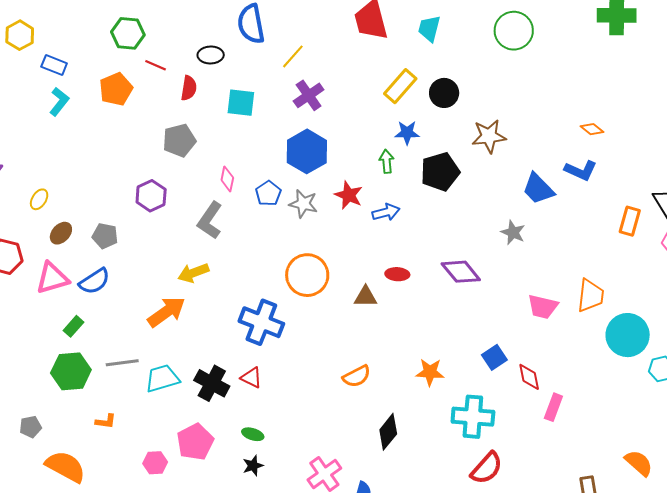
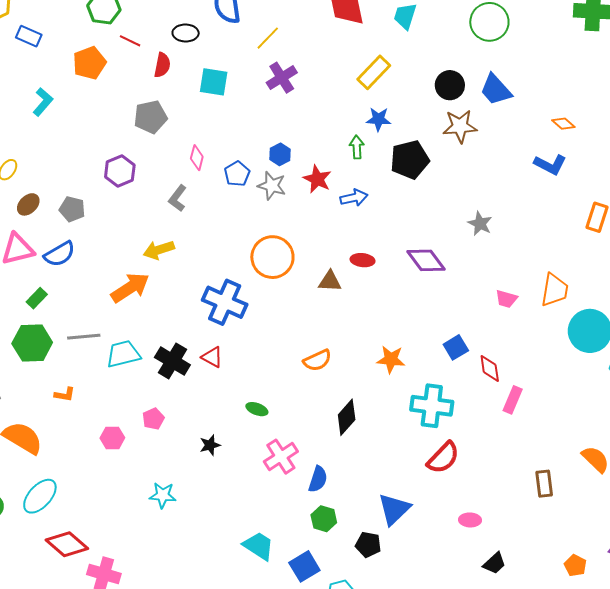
black circle: (444, 93) -> (450, 85), moved
cyan L-shape: (59, 102) -> (43, 102), moved
blue hexagon: (307, 151) -> (280, 154), moved, size x0.5
blue trapezoid: (538, 189) -> (496, 90), moved
gray L-shape: (210, 220) -> (178, 198), size x0.7
pink trapezoid: (543, 307) -> (506, 299), size x0.7
green ellipse: (253, 434) -> (257, 409), moved
pink pentagon: (195, 442) -> (153, 419), size x0.6

